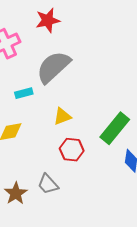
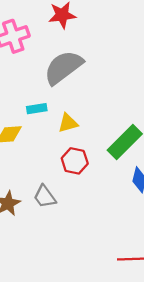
cyan rectangle: (24, 93) -> (37, 109), moved

